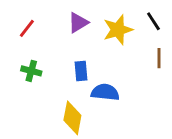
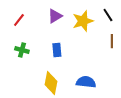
blue semicircle: (105, 92) -> (86, 82), moved

